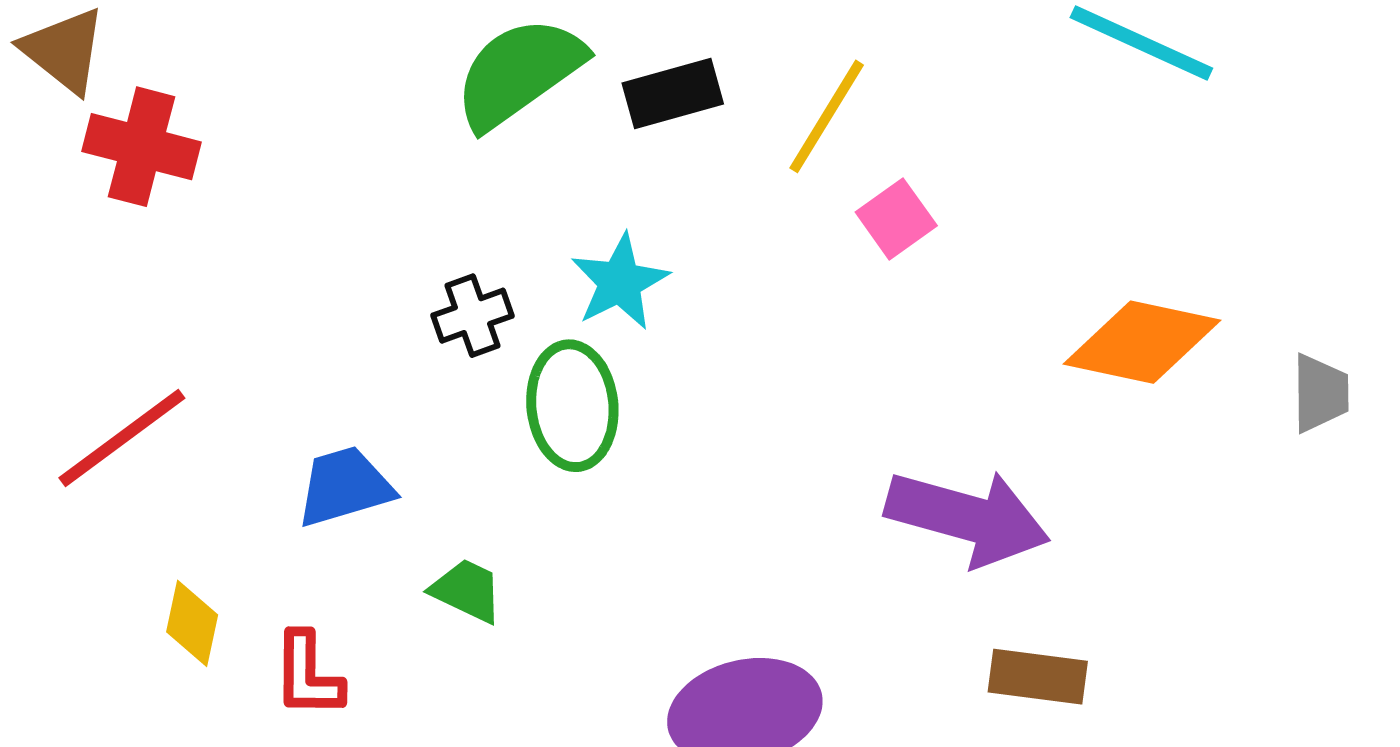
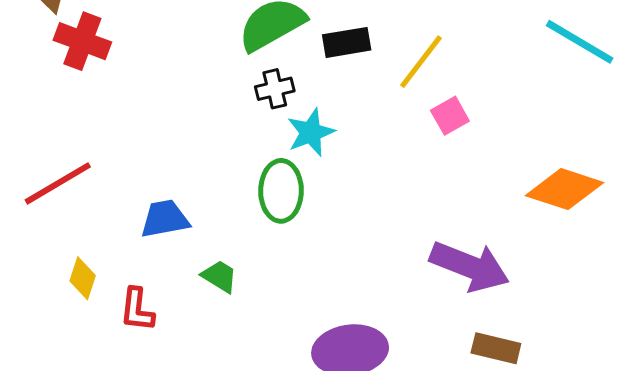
black cross: (473, 316) -> (275, 89), moved

